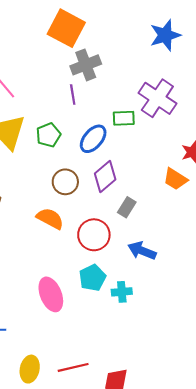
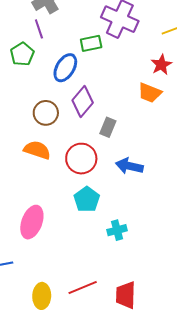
green pentagon: (48, 135) -> (22, 54), moved
cyan cross: (122, 292) -> (117, 230), moved
pink ellipse: (51, 294) -> (32, 222), moved, turned 52

